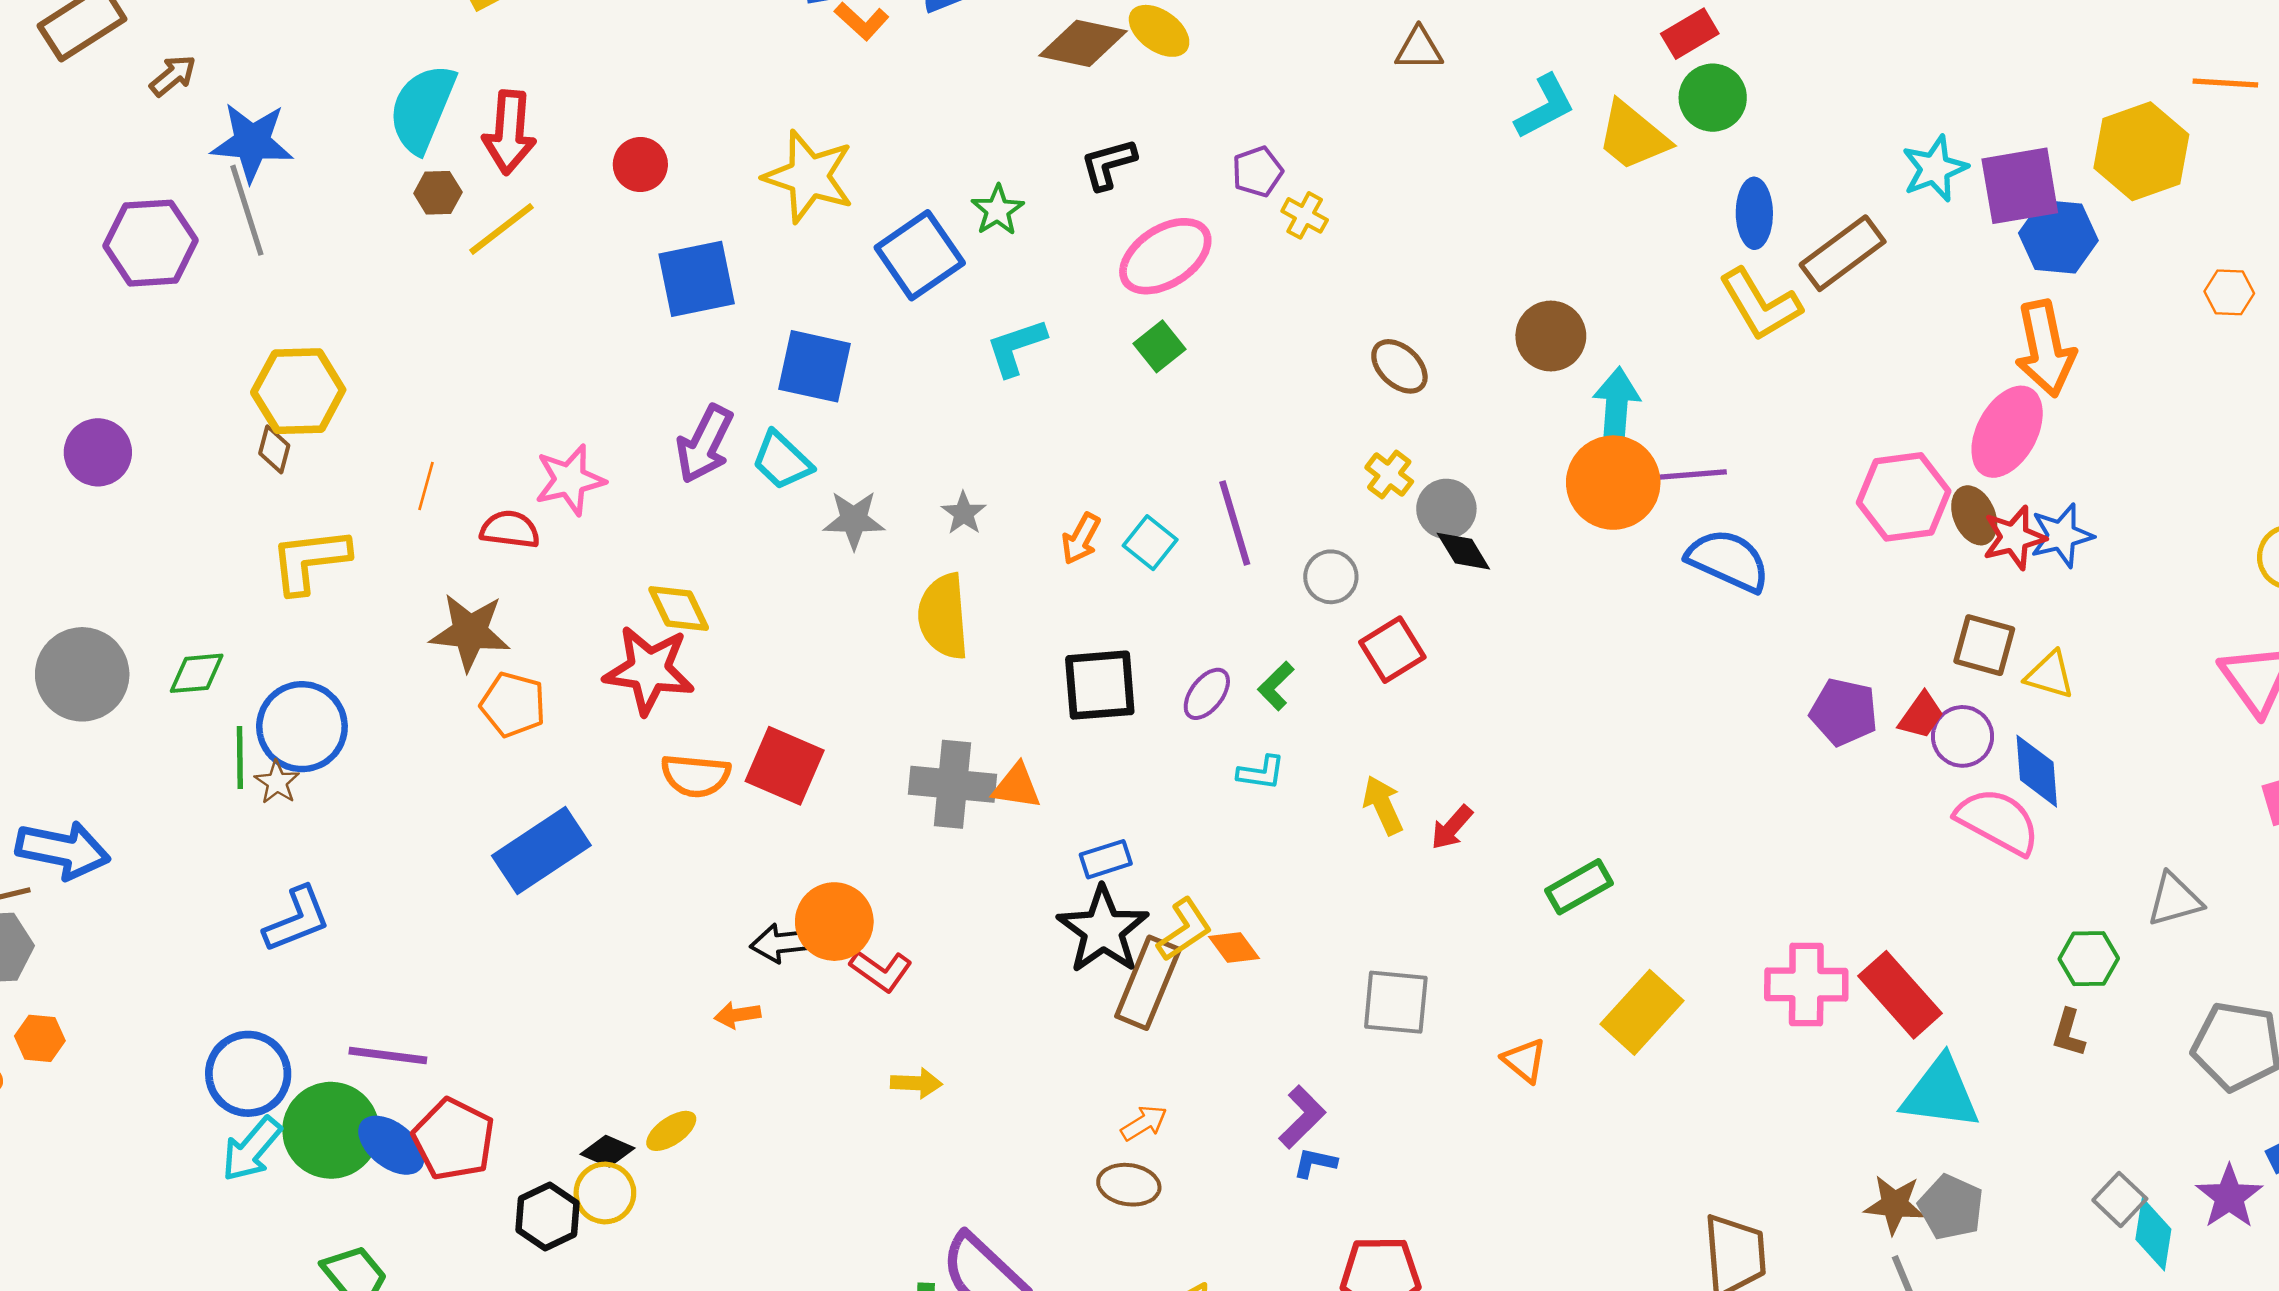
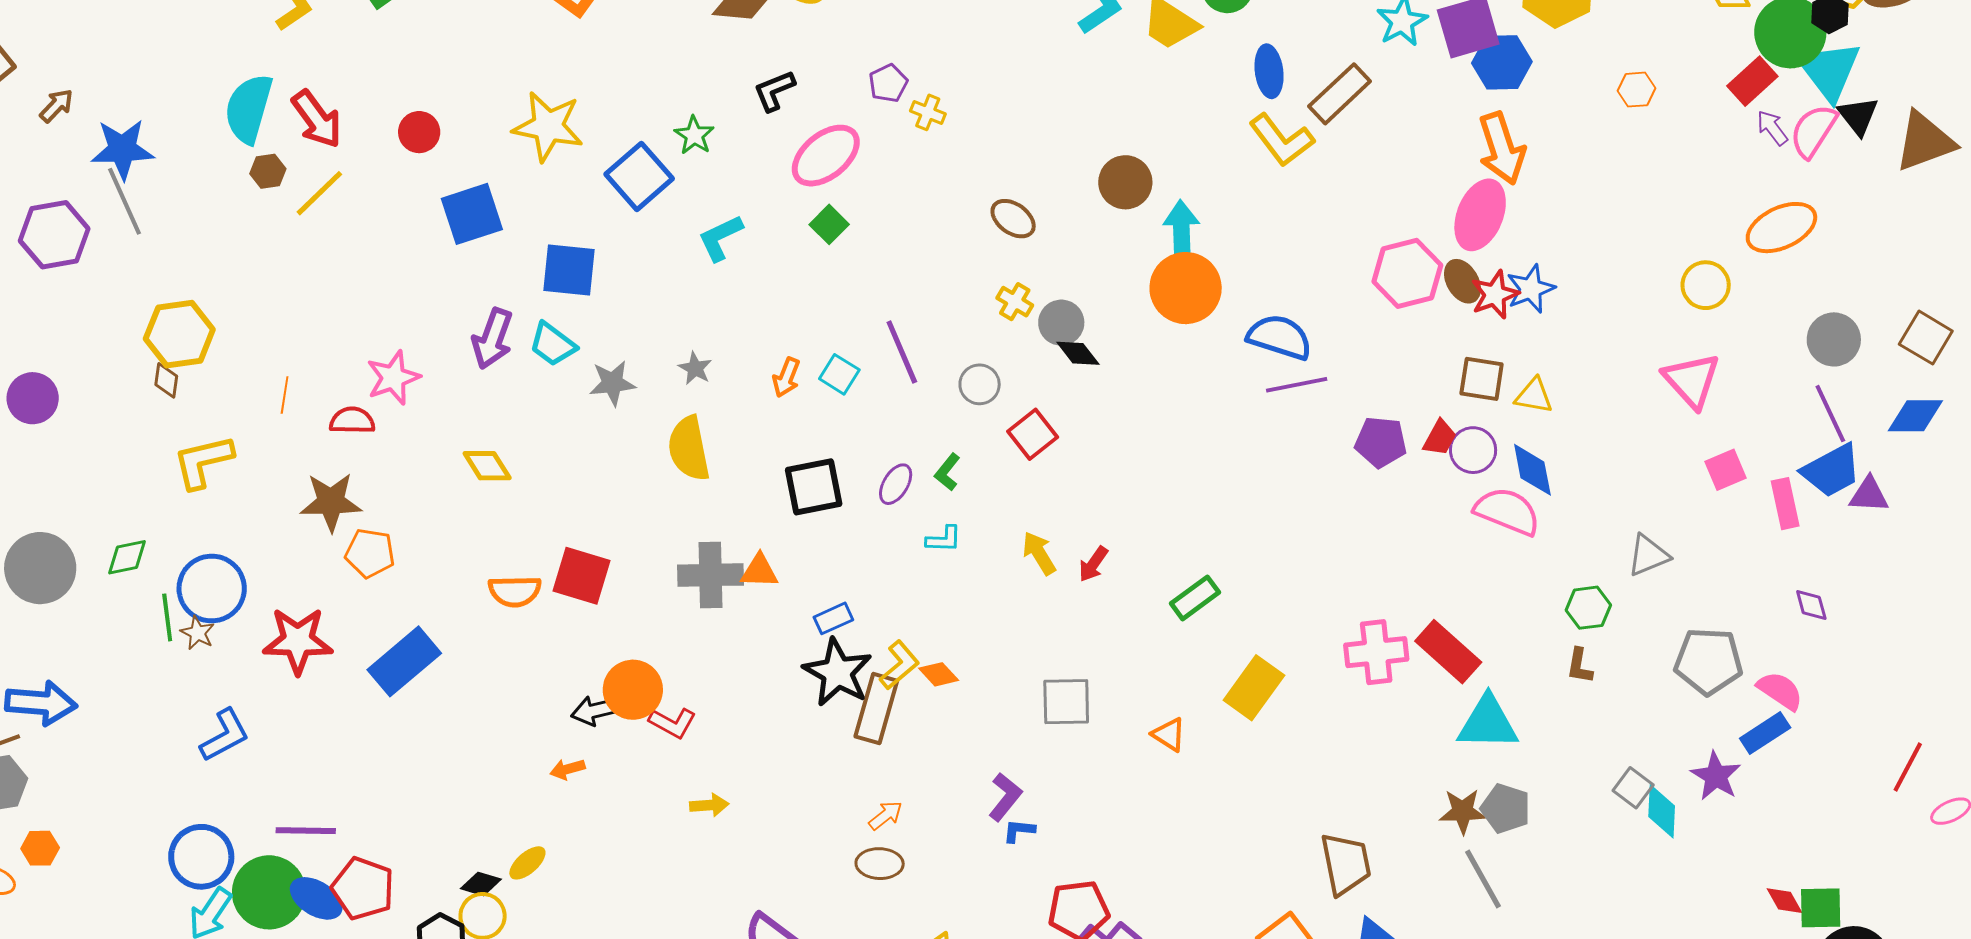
red arrow: (509, 132) -> (317, 119), turned -34
purple line: (1686, 475) -> (1297, 385), moved
red star: (649, 670) -> (298, 641), moved

